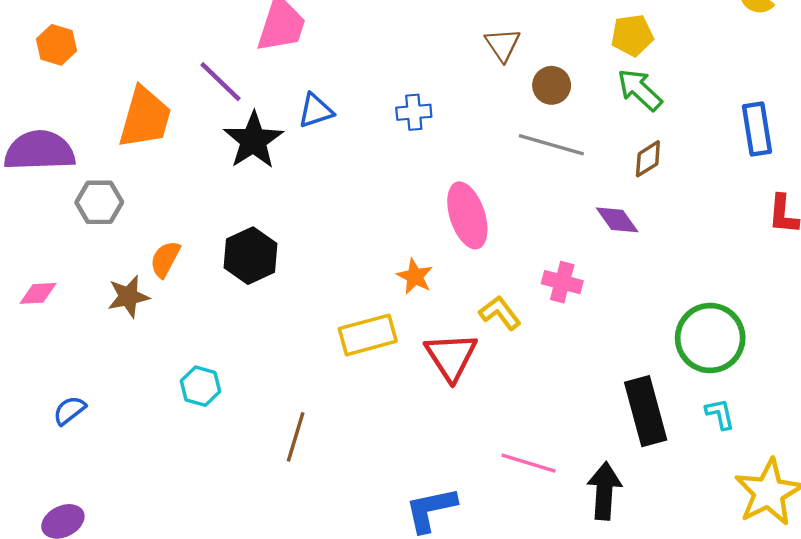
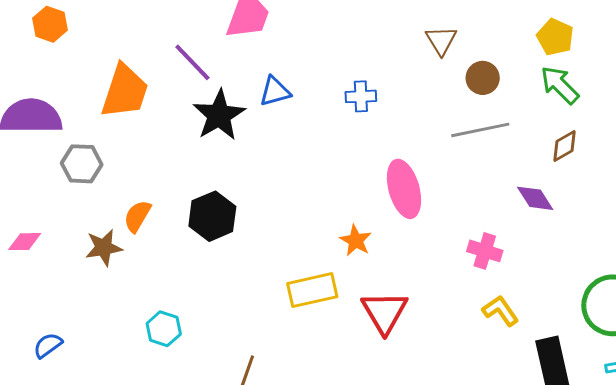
yellow pentagon: (632, 35) -> (555, 37), turned 30
gray line: (551, 145) -> (480, 130), turned -30
yellow L-shape: (500, 313) -> (500, 311), moved

